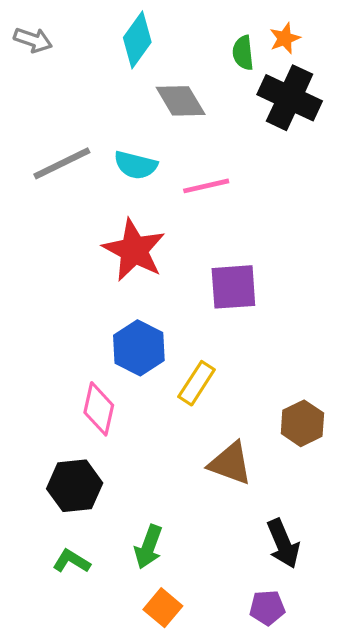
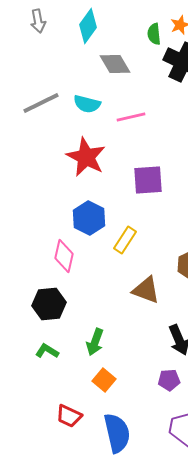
gray arrow: (33, 40) -> (38, 21), moved, turned 60

